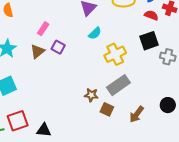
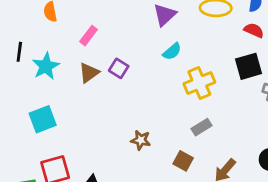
pink rectangle: (43, 29) -> (89, 36), moved
gray rectangle: (118, 85) -> (202, 127), size x0.6
brown star: (91, 95) -> (141, 140), moved

